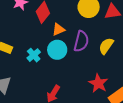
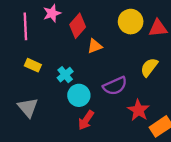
purple semicircle: (81, 41) -> (115, 86), moved, turned 50
cyan circle: (57, 50) -> (79, 95), moved

